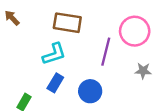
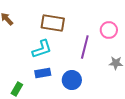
pink circle: (135, 31) -> (109, 30), size x0.7
blue rectangle: (55, 83) -> (43, 73), turned 49

